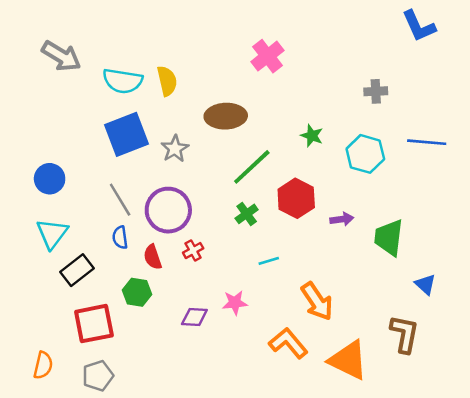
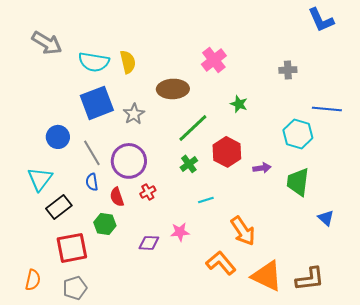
pink cross: (267, 56) -> (214, 60), moved
cyan hexagon: (365, 154) -> (298, 134), moved
blue circle: (50, 179) -> (58, 137), moved
brown L-shape: (404, 334) -> (310, 279), moved, turned 72

